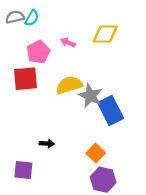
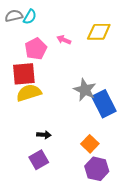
yellow semicircle: (69, 85) -> (29, 93), moved
purple square: (23, 170) -> (39, 160), moved, turned -36

